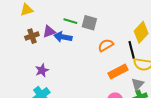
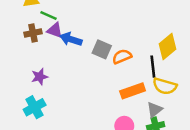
green line: (70, 21) -> (48, 15), moved
gray square: (89, 23) -> (102, 49), moved
purple triangle: (49, 32) -> (55, 30), turned 32

